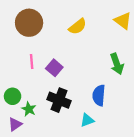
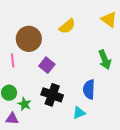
brown circle: (29, 23) -> (29, 39), moved
pink line: (32, 62) -> (13, 61), moved
purple triangle: (15, 124) -> (12, 119), turned 40

